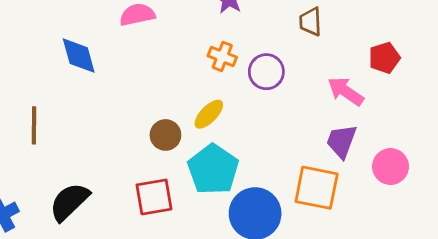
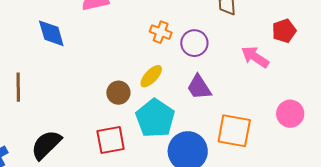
purple trapezoid: (341, 141) -> (199, 87), moved, turned -52

